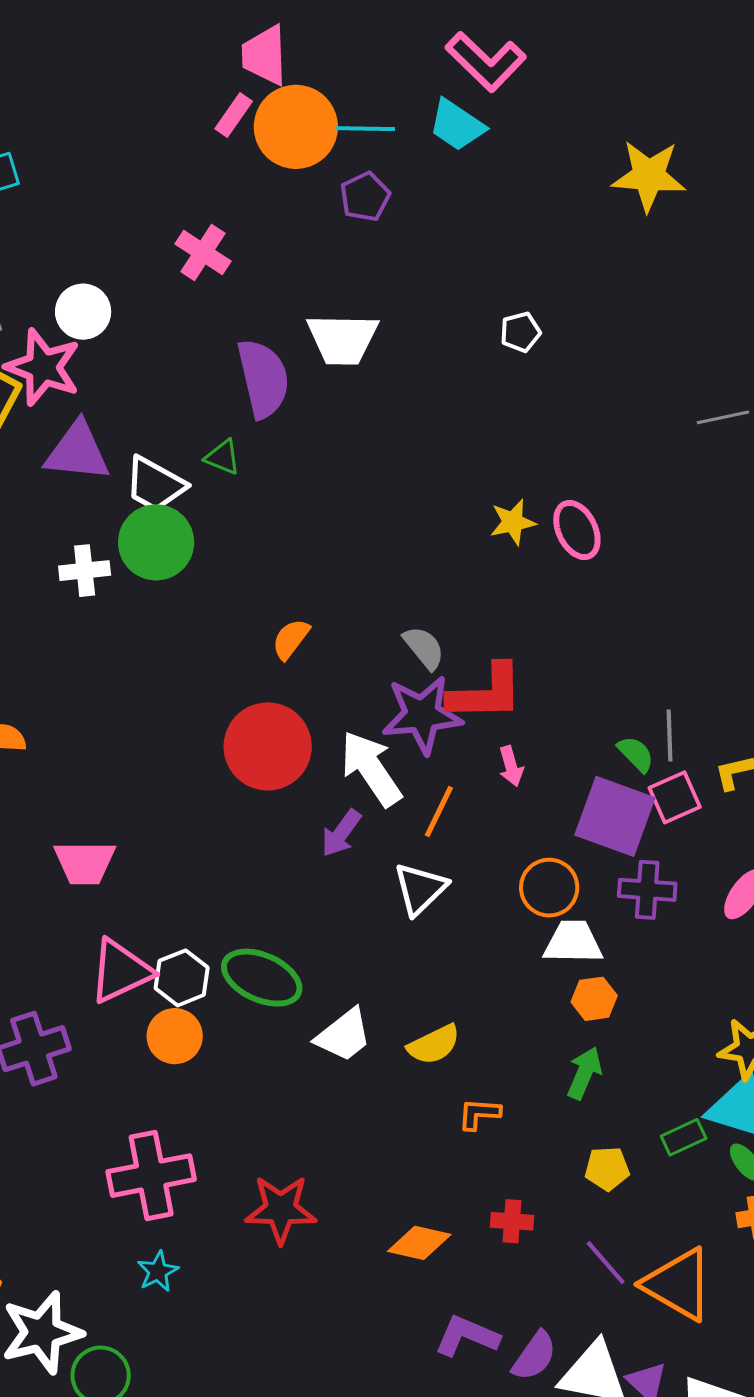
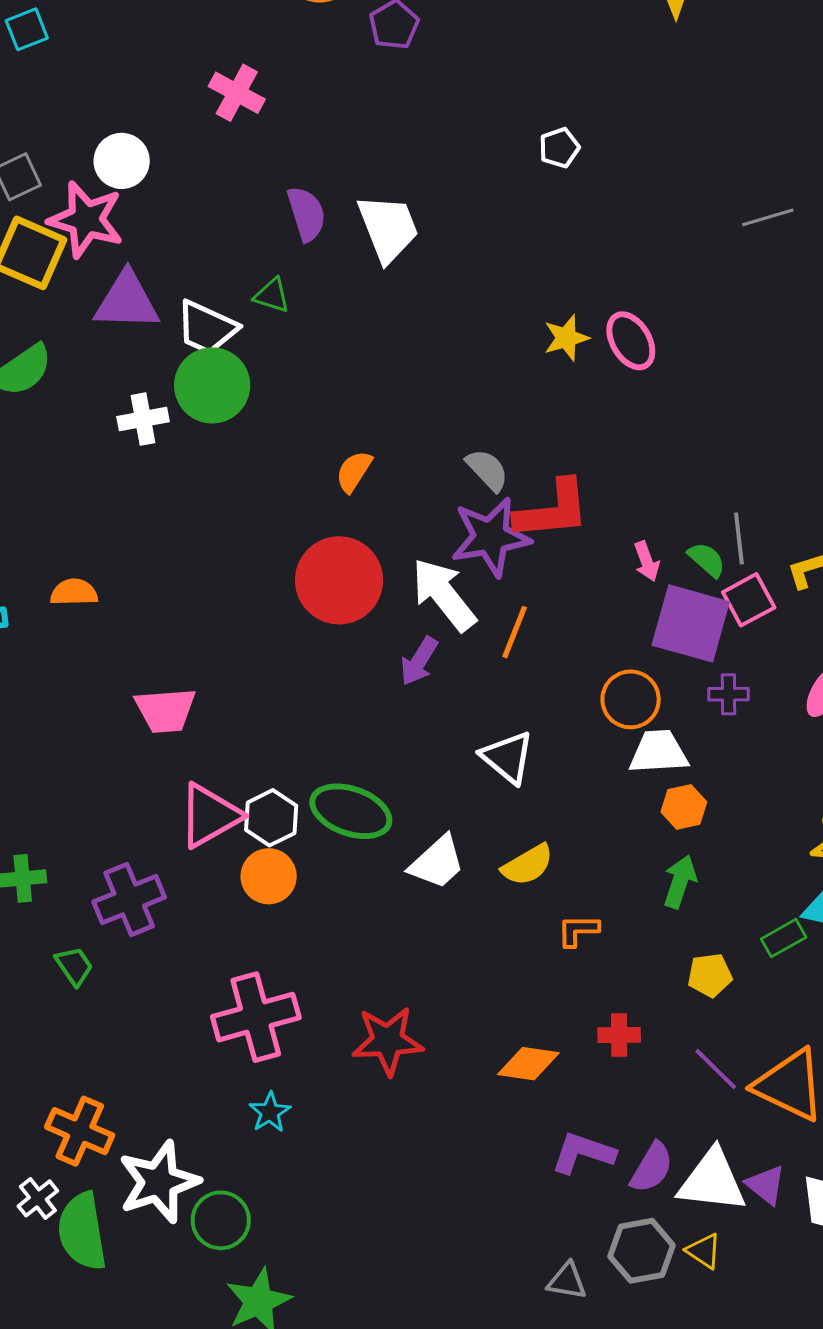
white trapezoid: (343, 339) -> (388, 228), moved, turned -108
purple semicircle: (263, 378) -> (306, 214), size x0.7
pink arrow: (511, 766) -> (647, 561), moved
white triangle: (420, 889) -> (507, 757), moved, turned -32
purple cross: (647, 890) -> (728, 694), size x0.7

